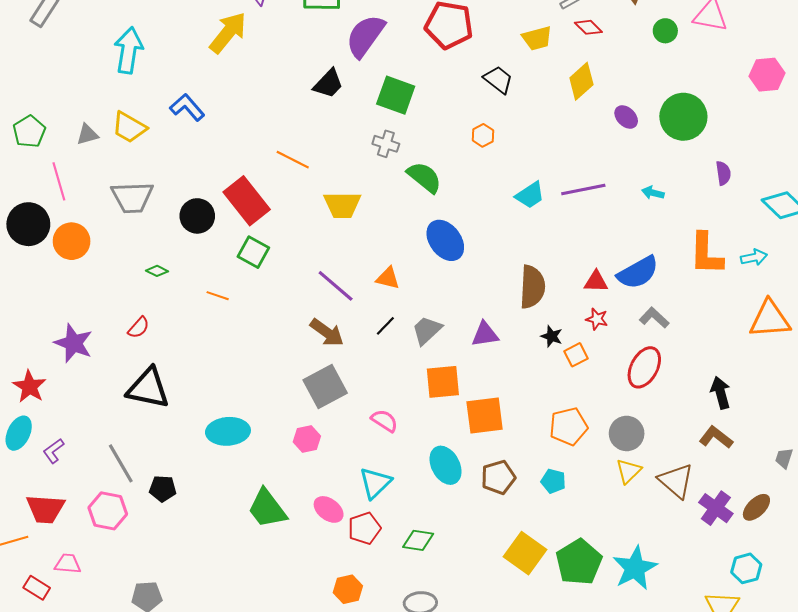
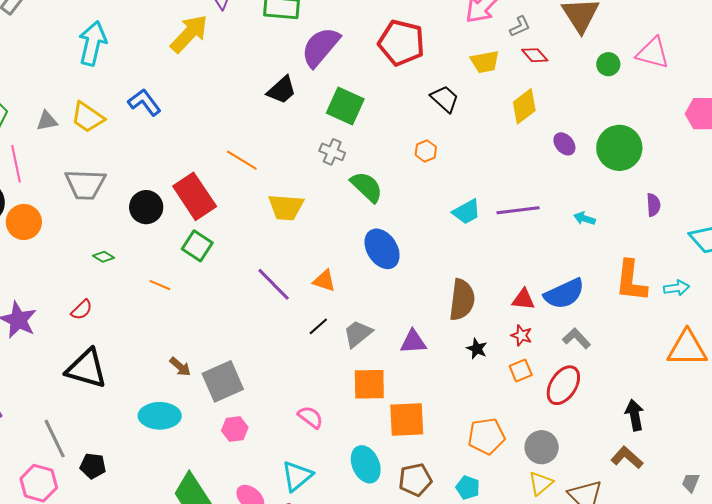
brown arrow: (327, 332) -> (180, 367), moved, size x0.7
orange square: (576, 355) -> (521, 371), moved
gray square: (325, 387) -> (223, 381), moved

